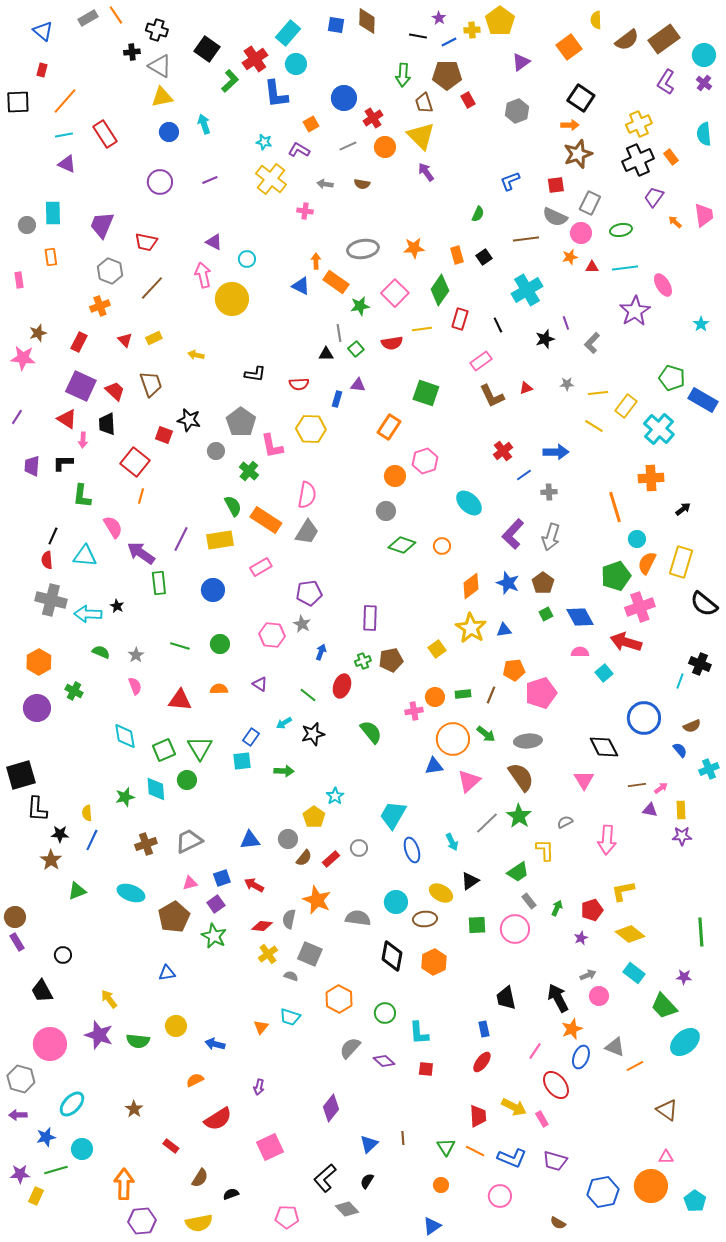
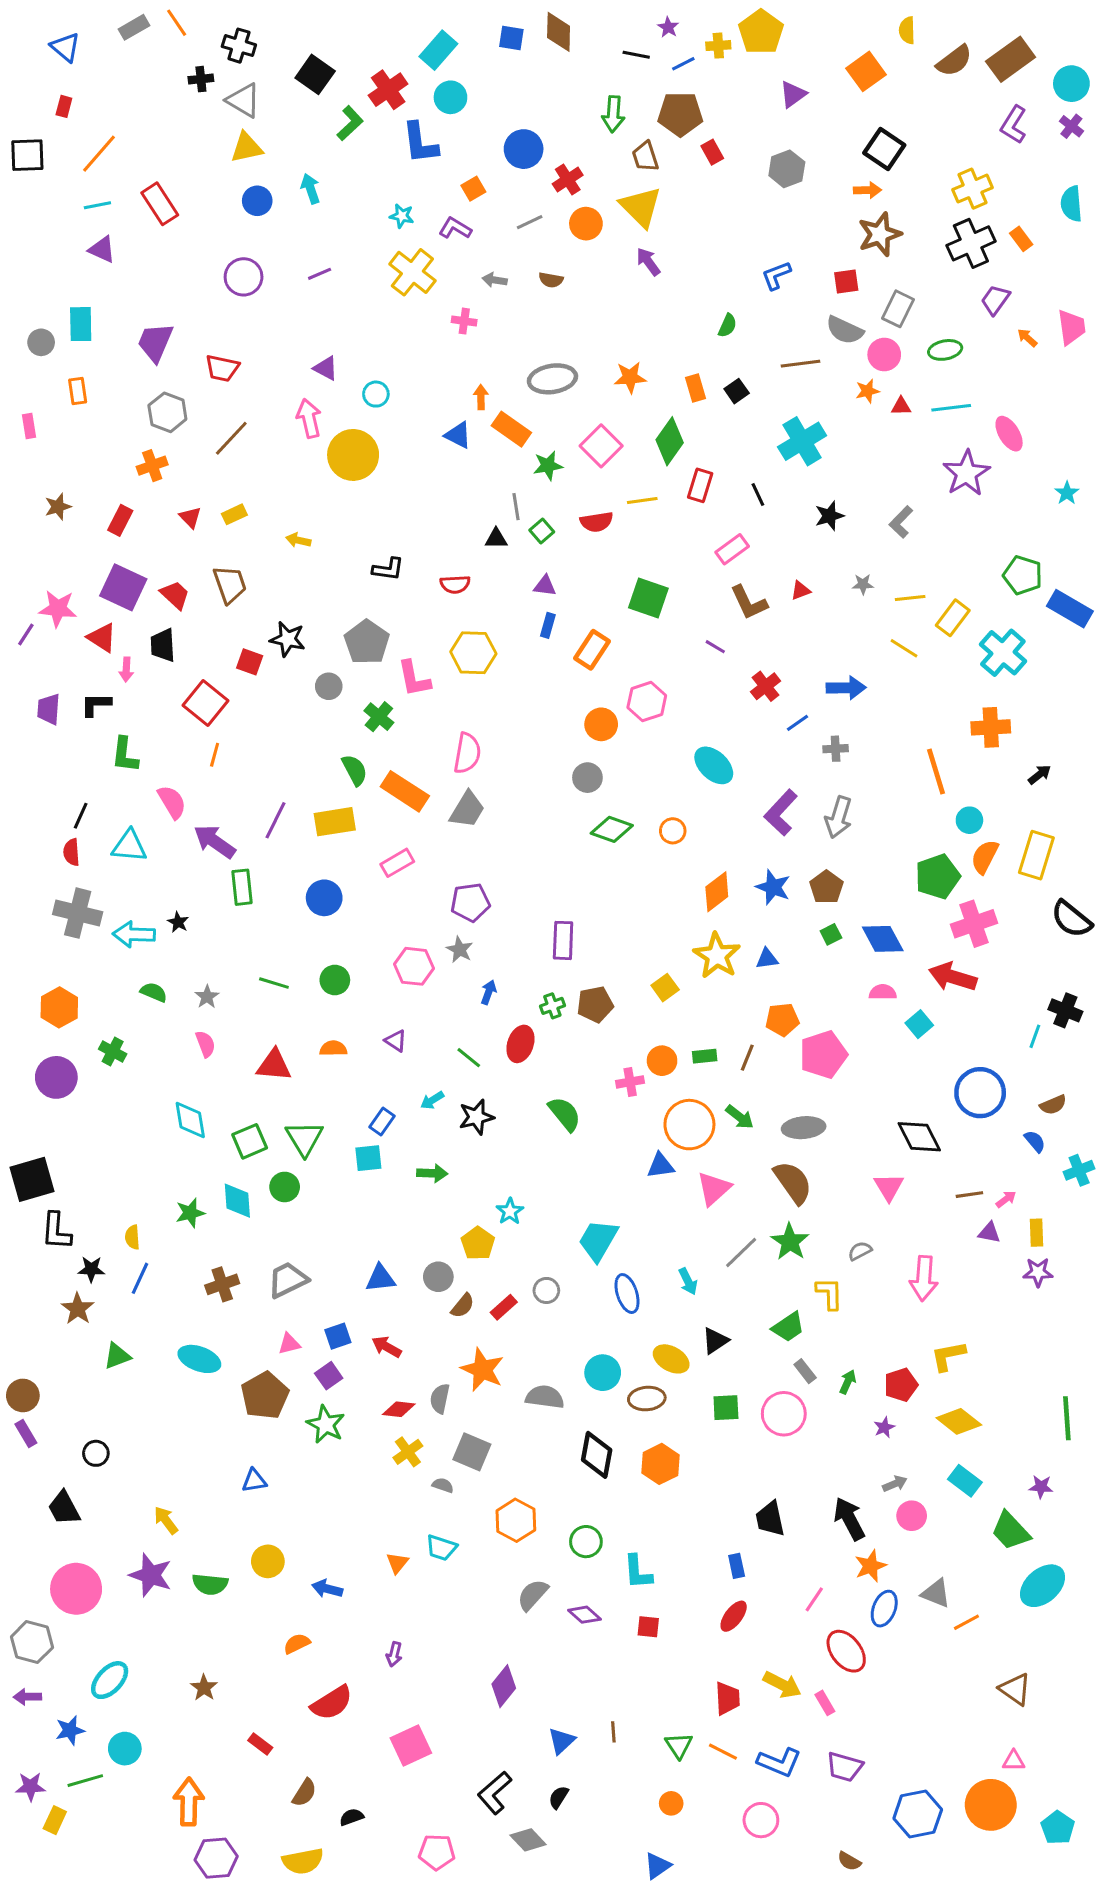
purple line: (566, 323) -> (715, 647), moved, turned -40
pink star: (23, 358) -> (58, 609), moved
blue rectangle: (337, 399) -> (548, 625), moved

